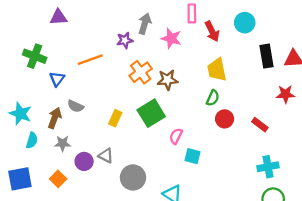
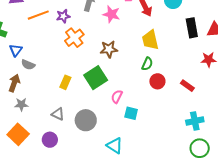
purple star: (125, 40) -> (63, 16), moved
orange line: (90, 60) -> (38, 15), moved
orange cross: (141, 72) -> (74, 38), moved
gray semicircle: (76, 106) -> (28, 65), moved
purple circle: (84, 161) -> (50, 140), moved
gray circle: (133, 177) -> (86, 120), moved
orange square: (58, 179) -> (18, 134), size x1.5

